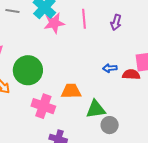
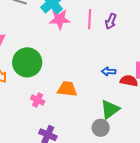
purple arrow: (116, 22) -> (111, 21), moved
pink cross: (43, 106) -> (38, 100), size x0.6
green triangle: (96, 109) -> (110, 109), moved, turned -35

